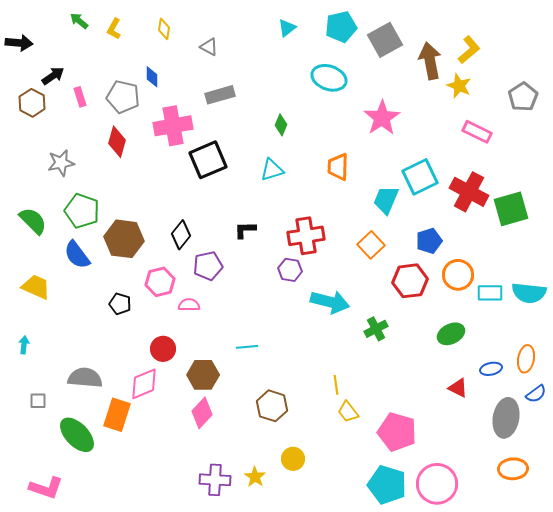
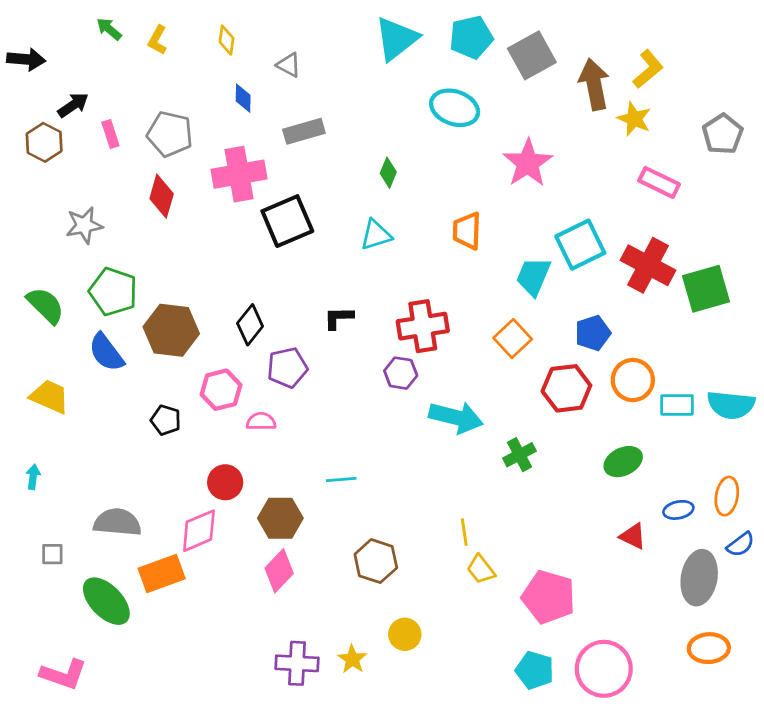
cyan triangle: (287, 28) -> (397, 39), size x1.8
blue diamond: (152, 77) -> (243, 98), moved
orange rectangle: (117, 415) -> (162, 573), turned 52
cyan pentagon: (387, 485) -> (535, 670), size x0.7

